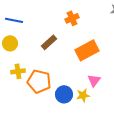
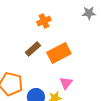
brown rectangle: (49, 42) -> (33, 49), moved

